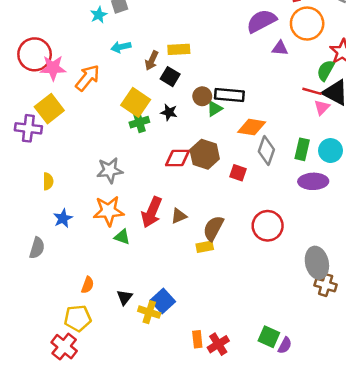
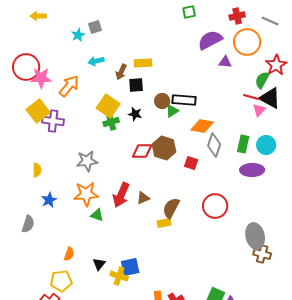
black square: (170, 77) -> (136, 85), turned -35
purple cross: (28, 128) -> (53, 121), moved
blue square: (163, 301) -> (130, 267), turned 30

